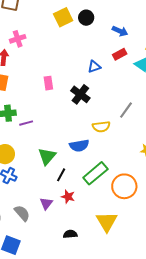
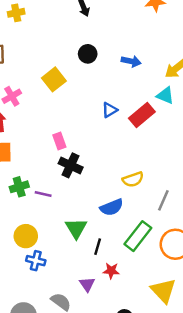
yellow square: (63, 17) -> (54, 79), moved
red rectangle: (120, 54) -> (142, 115), moved, size x1.5
black cross: (80, 94) -> (71, 165), moved
gray line: (126, 110) -> (163, 200), moved
purple line: (26, 123) -> (43, 194), turned 40

